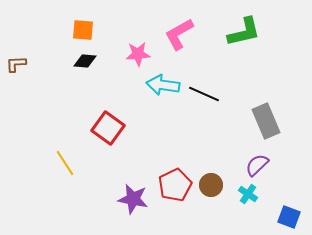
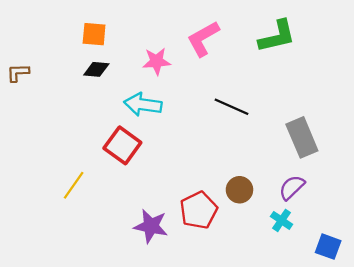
cyan arrow: (163, 85) -> (143, 105), moved
yellow line: (65, 163) -> (74, 185), turned 68
brown circle: (211, 185) -> (239, 190), moved

